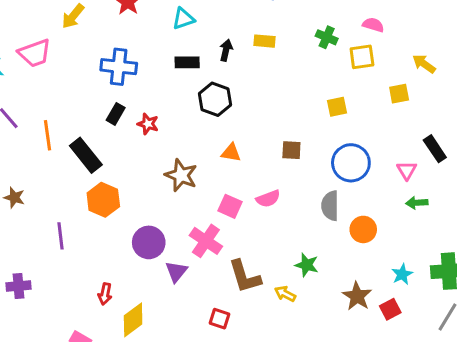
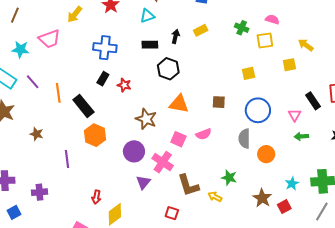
yellow rectangle: (264, 41) -> (201, 30), turned -32
orange triangle: (231, 153) -> (179, 104), size x1.5
purple circle: (149, 242) -> (134, 151), moved

